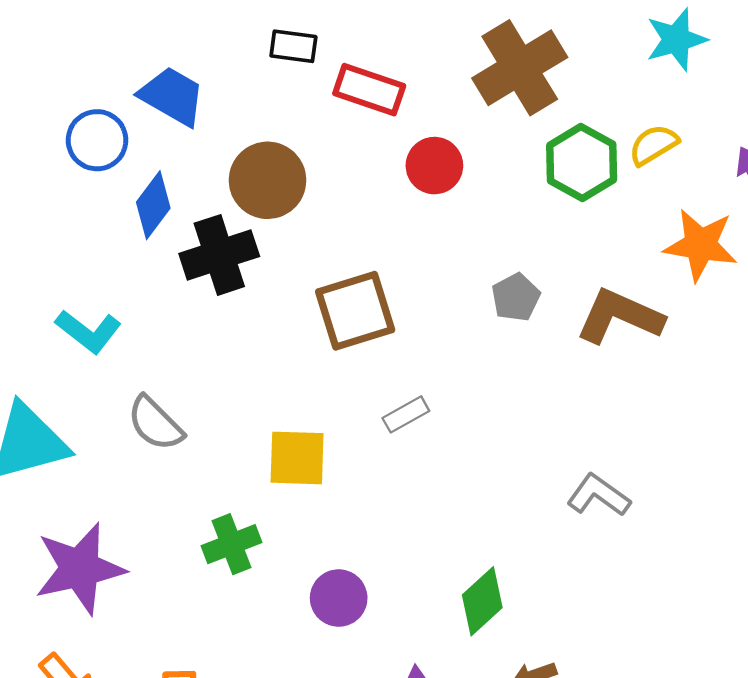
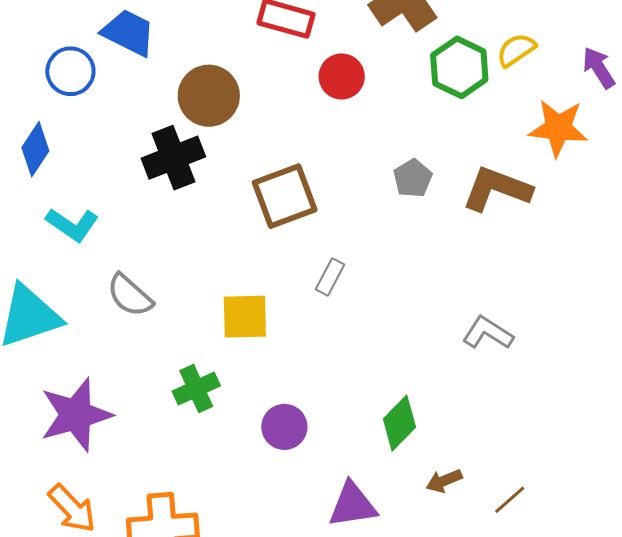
blue diamond: (153, 205) -> (35, 149), moved
gray rectangle: (406, 414) -> (330, 277), turned -30

